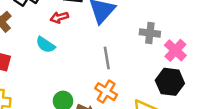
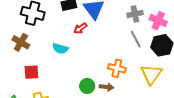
red arrow: (59, 17) -> (80, 28), moved
gray line: (107, 58) -> (136, 39), moved

